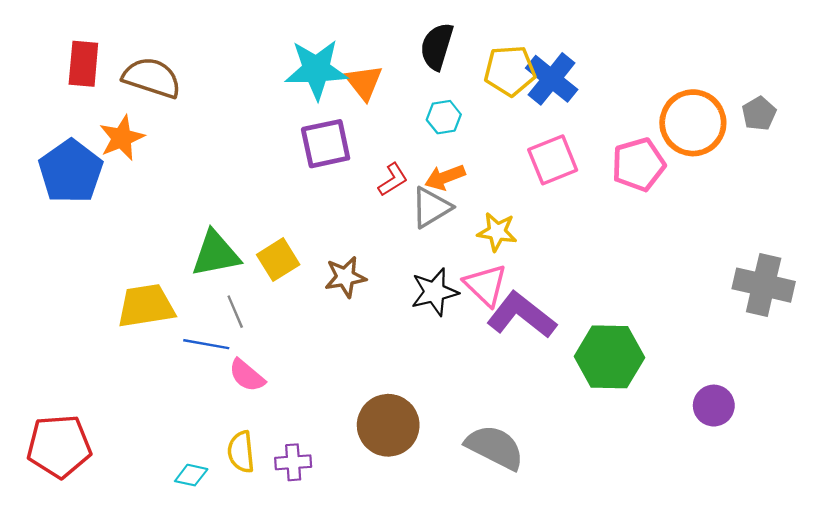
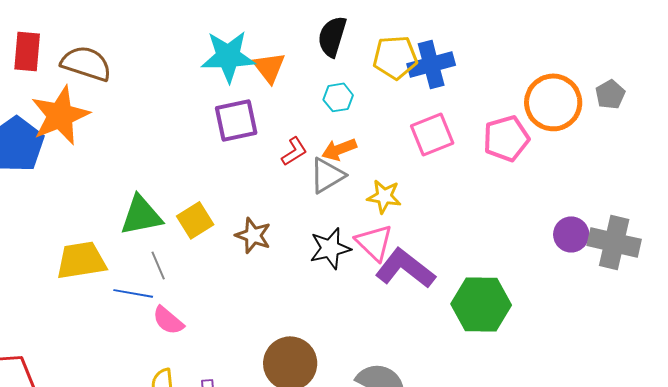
blue cross: (552, 79) -> (431, 64), turned 36
orange star: (122, 138) -> (60, 115), size x1.5
brown star: (345, 277) -> (253, 235), turned 30
purple circle: (714, 406) -> (571, 234), moved

